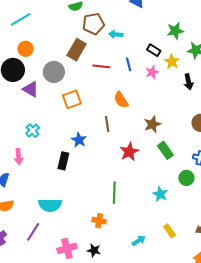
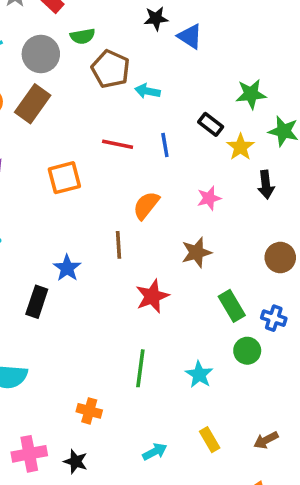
brown pentagon: (94, 24) -> (111, 69), turned 30
brown rectangle: (77, 50) -> (33, 104), moved
gray circle: (54, 72) -> (41, 54), moved
pink star: (152, 72) -> (209, 198), moved
orange square: (72, 99) -> (64, 178), moved
orange semicircle: (121, 100) -> (146, 205), turned 66
green rectangle: (165, 150) -> (232, 306), moved
green line: (114, 193) -> (140, 368), moved

